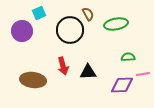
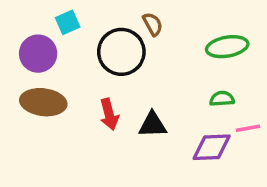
green ellipse: (116, 24) -> (227, 47), moved
brown ellipse: (33, 80) -> (43, 102), moved

